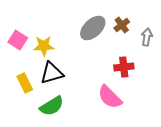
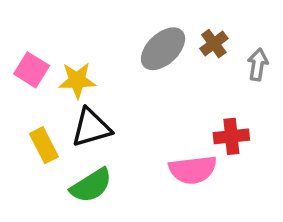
red cross: (124, 67) -> (231, 136), moved
pink semicircle: (110, 97) -> (193, 170), turned -52

